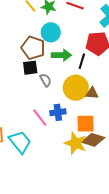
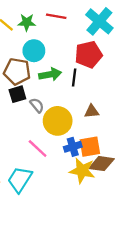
yellow circle: (76, 88) -> (58, 121), moved
blue cross: (58, 112) -> (73, 147), moved
cyan trapezoid: (20, 142) -> (20, 179), turned -100

